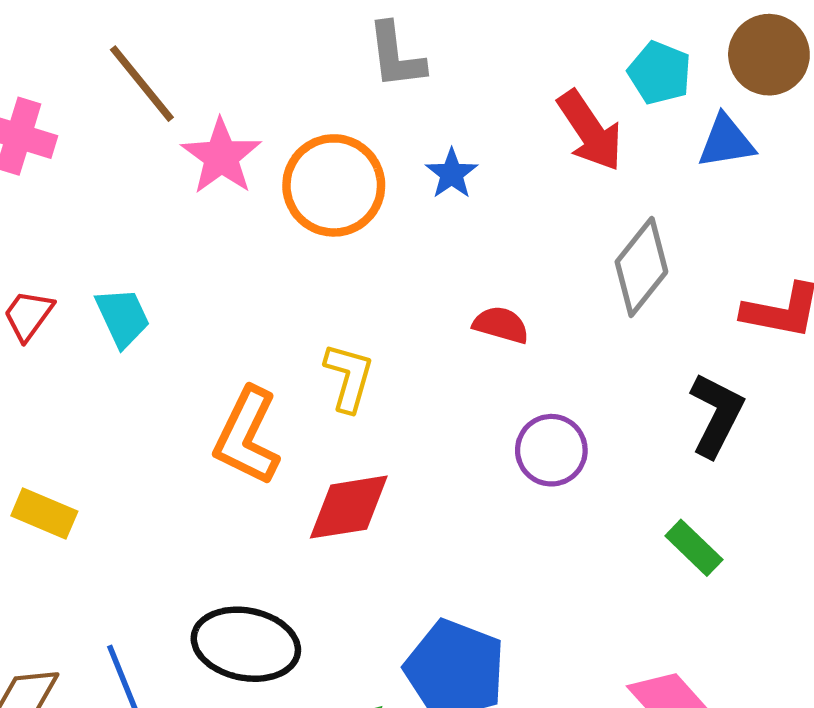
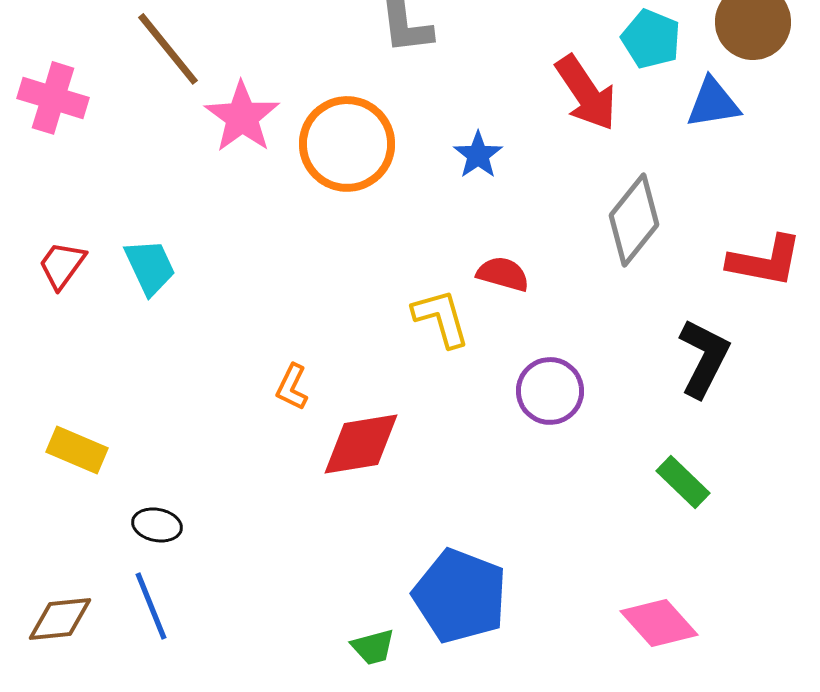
blue star: (452, 174) -> (478, 155), moved
yellow L-shape: (349, 377) -> (441, 318), moved, turned -32
orange L-shape: (247, 436) -> (292, 387), moved, size x0.5
black ellipse: (246, 644) -> (157, 525), moved, size x0.5

